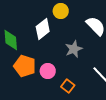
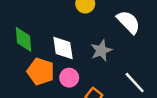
white diamond: (43, 29) -> (63, 48), moved, turned -60

